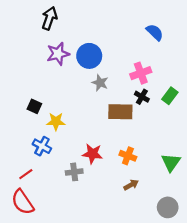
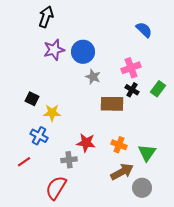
green triangle: (171, 162) -> (147, 153), moved
brown arrow: (131, 185) -> (122, 172), size x1.6
red semicircle: (23, 202) -> (56, 188), moved, turned 65
gray circle: (168, 207) -> (142, 188), moved

